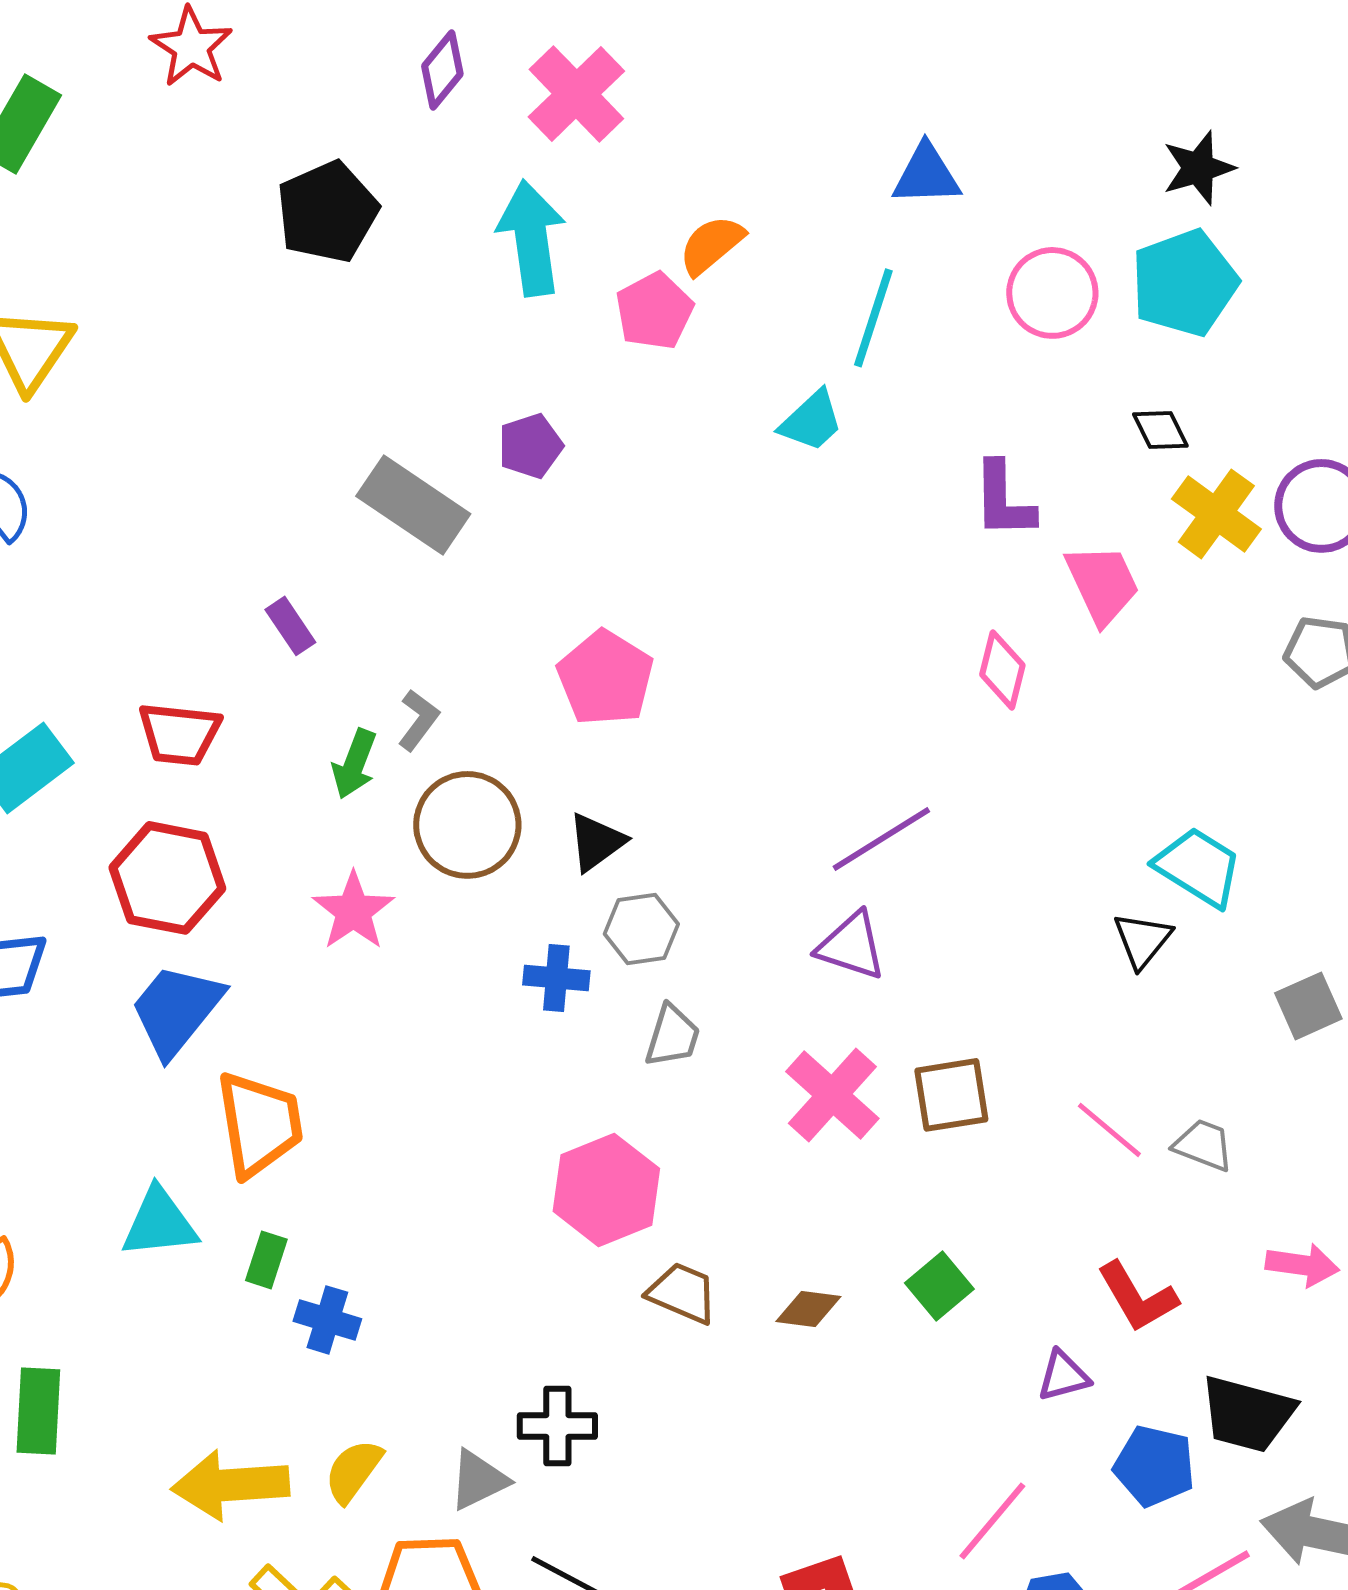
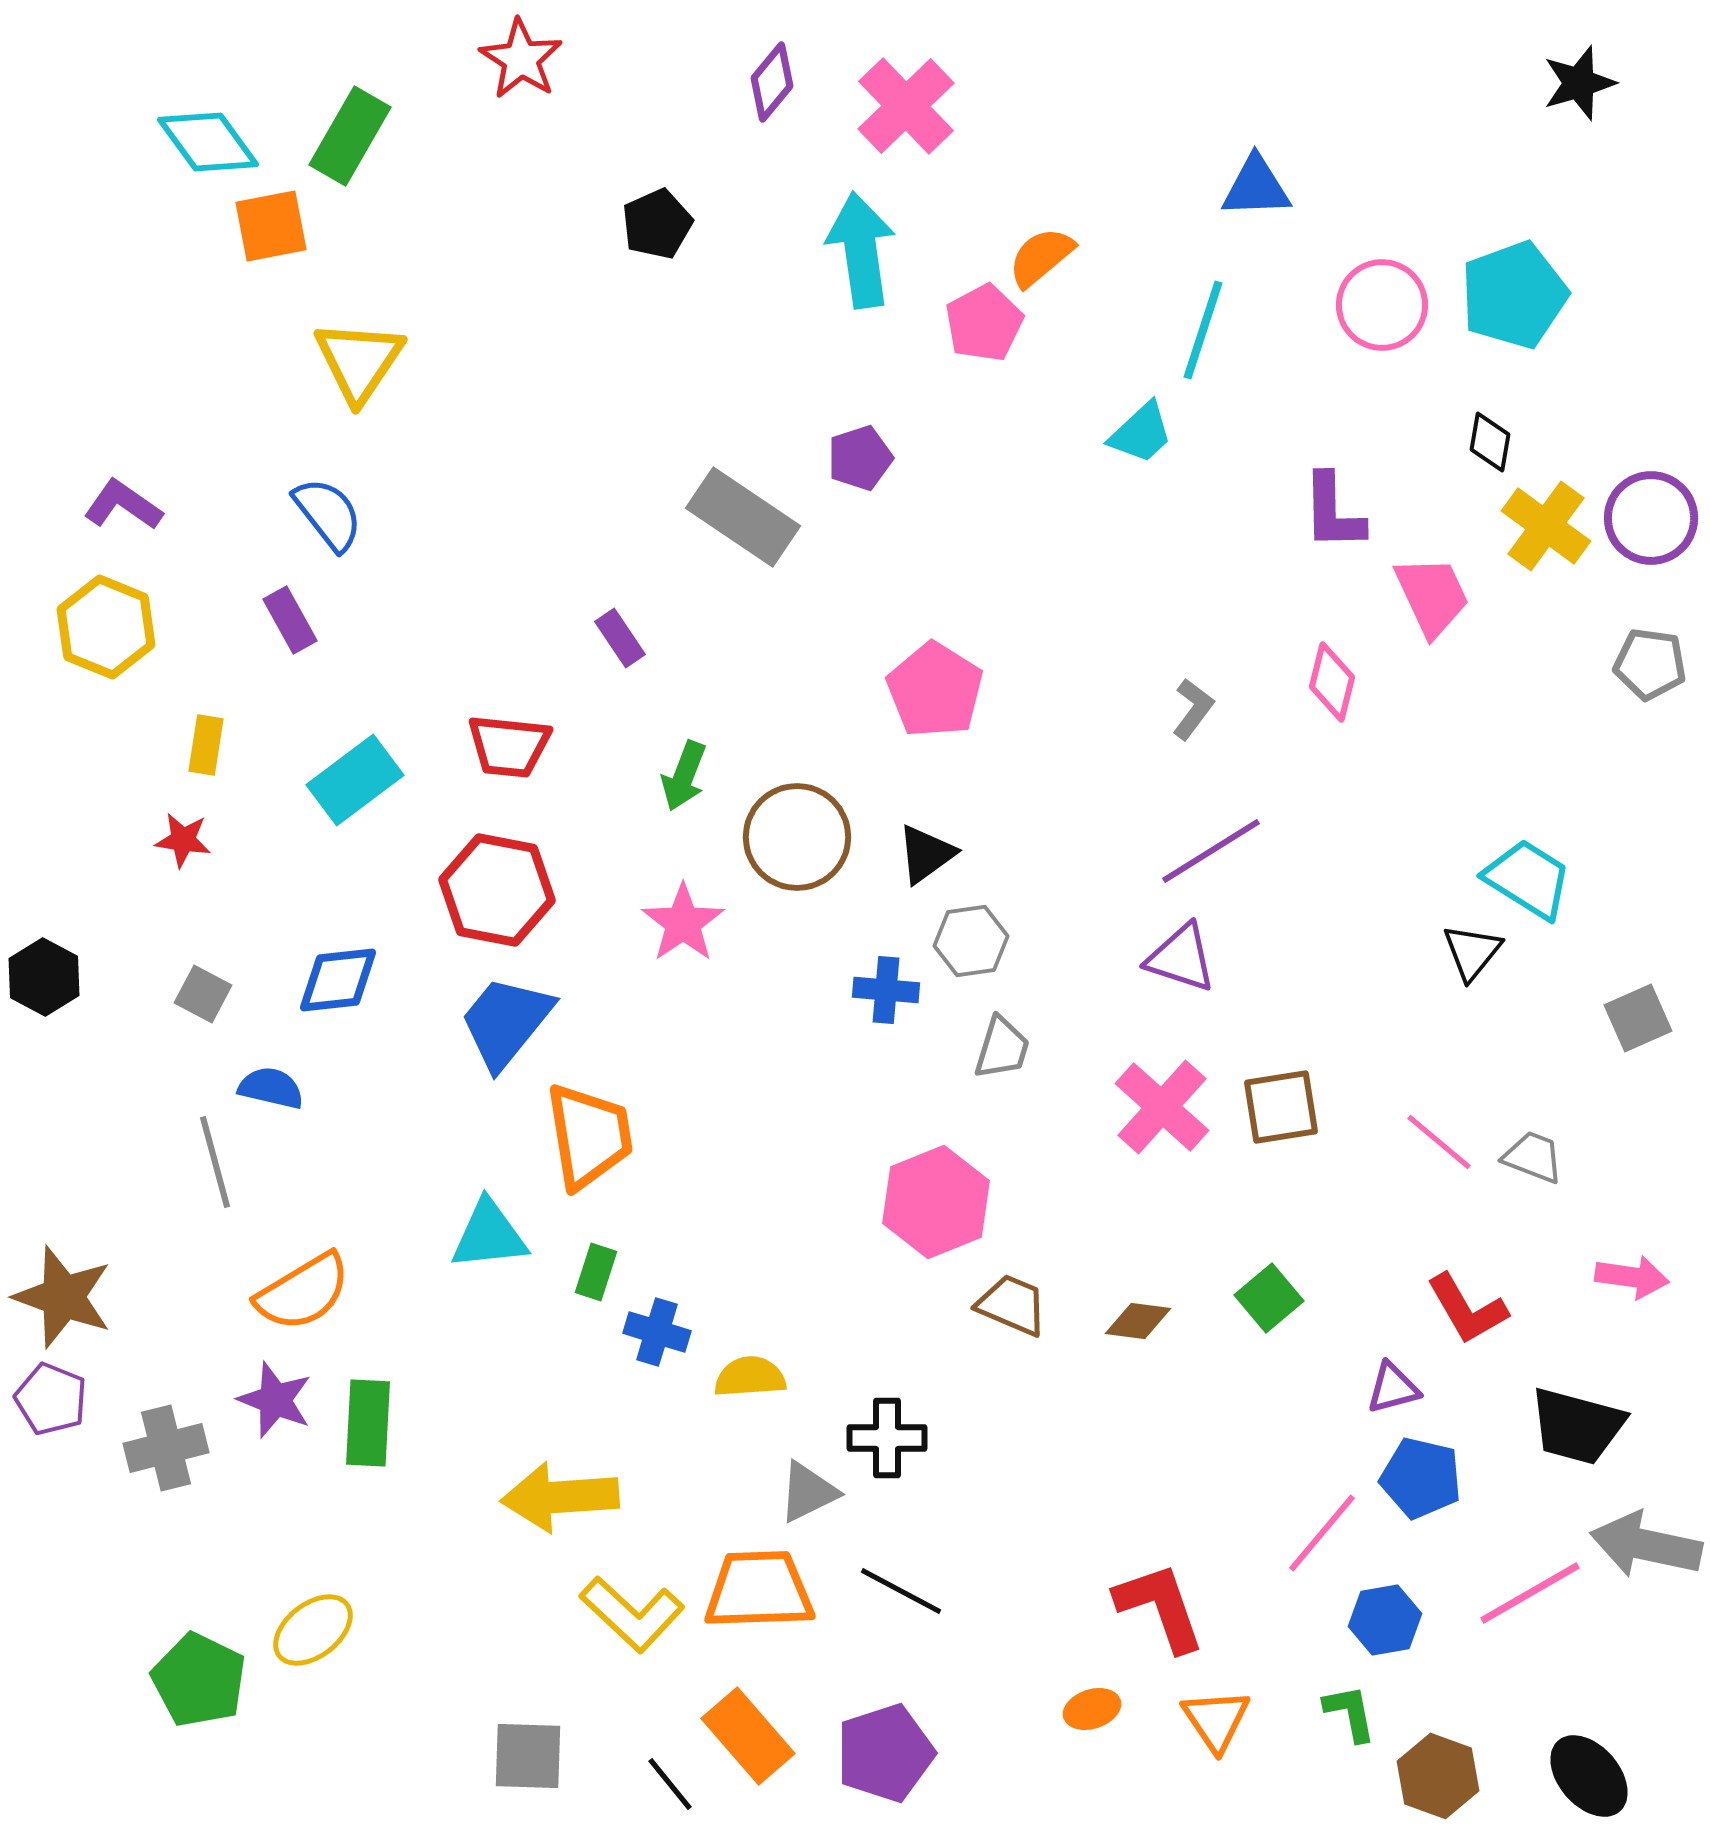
black star: (1198, 168) -> (1579, 83), moved
black pentagon: (327, 212) -> (657, 224), size x0.7
black diamond: (1160, 430) -> (1490, 442), turned 36
gray L-shape: (418, 720) -> (1193, 709), moved
blue pentagon: (1154, 1466) -> (1421, 1478), moved
yellow semicircle: (353, 1471) -> (750, 1377), moved, turned 50

